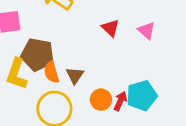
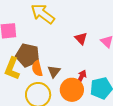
orange circle: (101, 100) -> (72, 90), size x1.5
red arrow: (120, 101) -> (81, 77), moved

